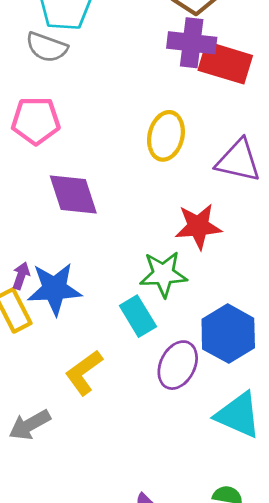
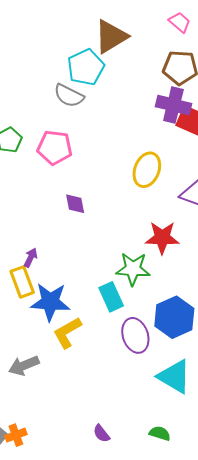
purple diamond: (73, 194) -> (75, 204), size x0.6
blue star: (54, 289) -> (50, 302), moved
purple ellipse: (178, 365) -> (135, 335), turned -52

